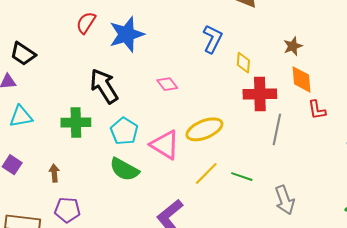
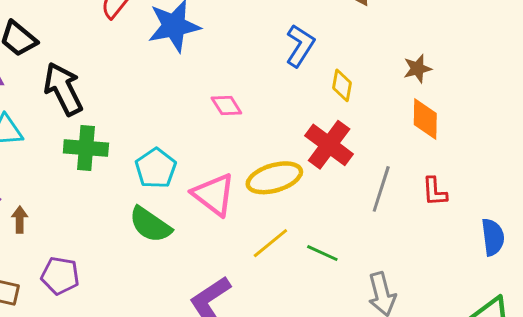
black arrow: (104, 86) -> (63, 89), moved
red cross: (260, 94) -> (329, 145), moved, turned 32
red L-shape: (317, 110) -> (435, 192), moved
brown arrow: (54, 173) -> (20, 220), moved

